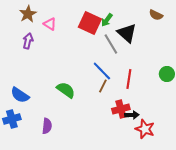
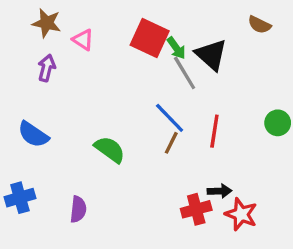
brown star: (28, 14) -> (47, 23), turned -30
green arrow: (107, 20) -> (176, 48), moved, turned -72
blue semicircle: (20, 95) -> (33, 134), moved
red cross: (121, 109) -> (196, 209), moved

